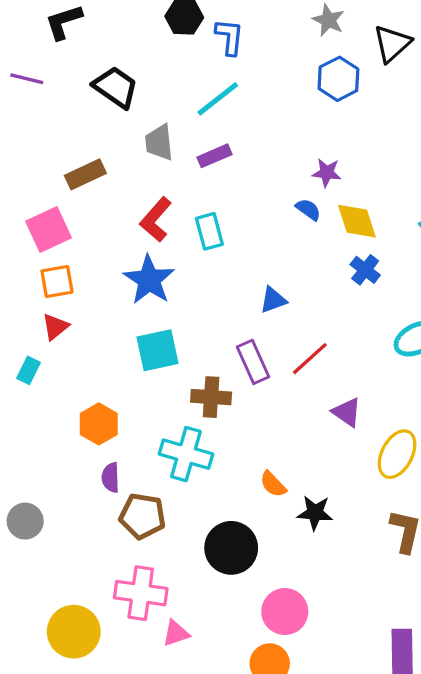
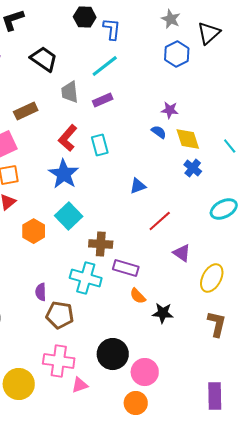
cyan square: (157, 350) -> (69, 216), turned -32
purple rectangle: (253, 362) -> (126, 268), moved, turned -50
orange hexagon: (99, 424) -> (34, 231), moved
black circle: (231, 548) -> (113, 354), moved

